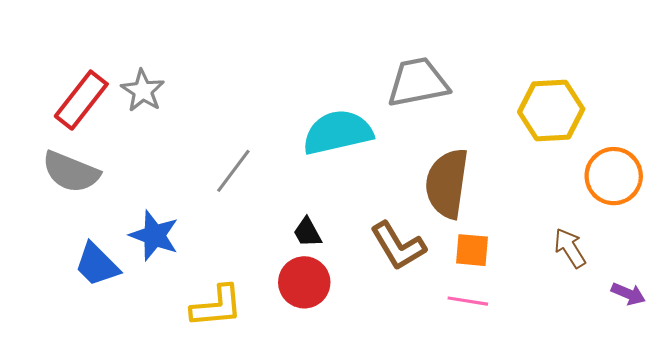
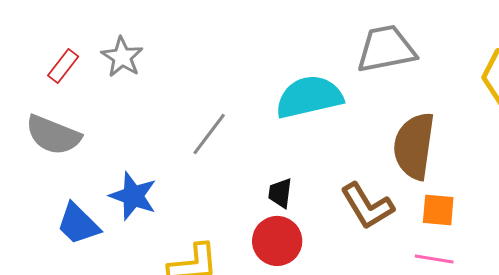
red rectangle: (81, 100) -> (63, 66), size x0.6
black trapezoid: (307, 232) -> (280, 193), turned 36

